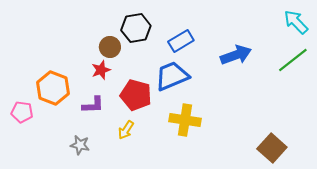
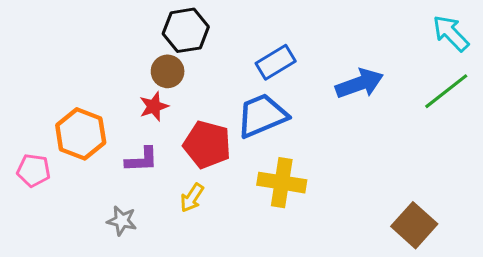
black hexagon: (136, 28) -> (186, 30), moved

